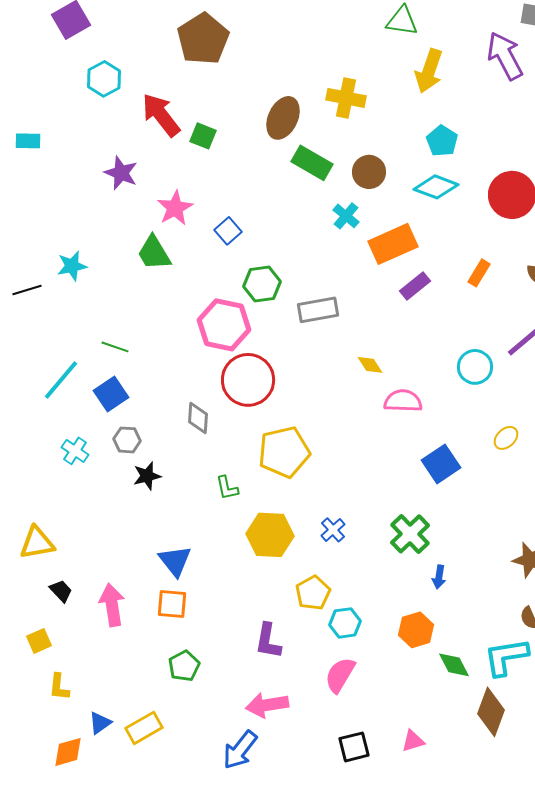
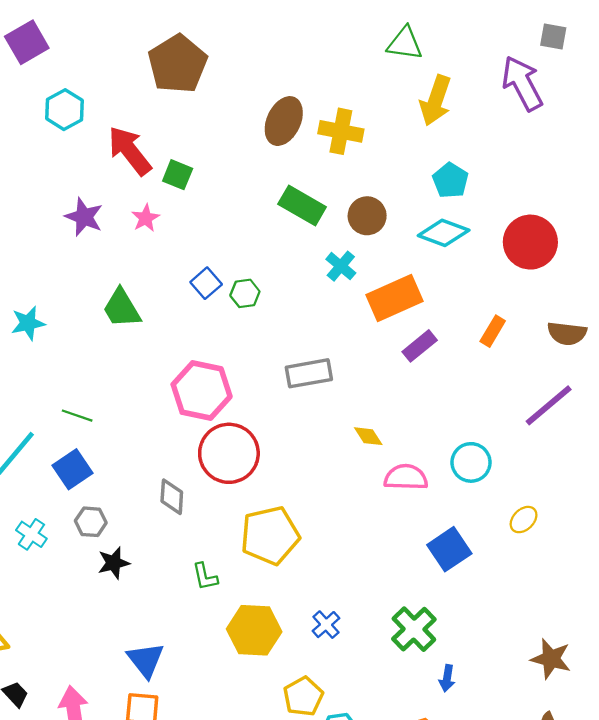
brown ellipse: (283, 118) -> (284, 121), moved
pink star: (175, 208) -> (146, 218), moved, size x0.7
green hexagon: (262, 284) -> (245, 293), moved, size x0.7
cyan circle: (475, 367) -> (471, 462), moved

